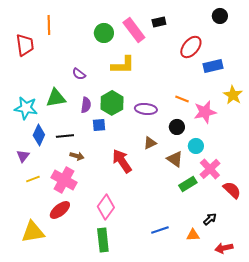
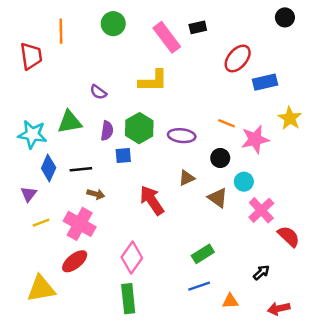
black circle: (220, 16) -> (285, 17), moved
green circle: (104, 33) -> (113, 24), moved
green rectangle: (188, 184) -> (203, 254), moved
orange triangle: (193, 235) -> (230, 301), moved

